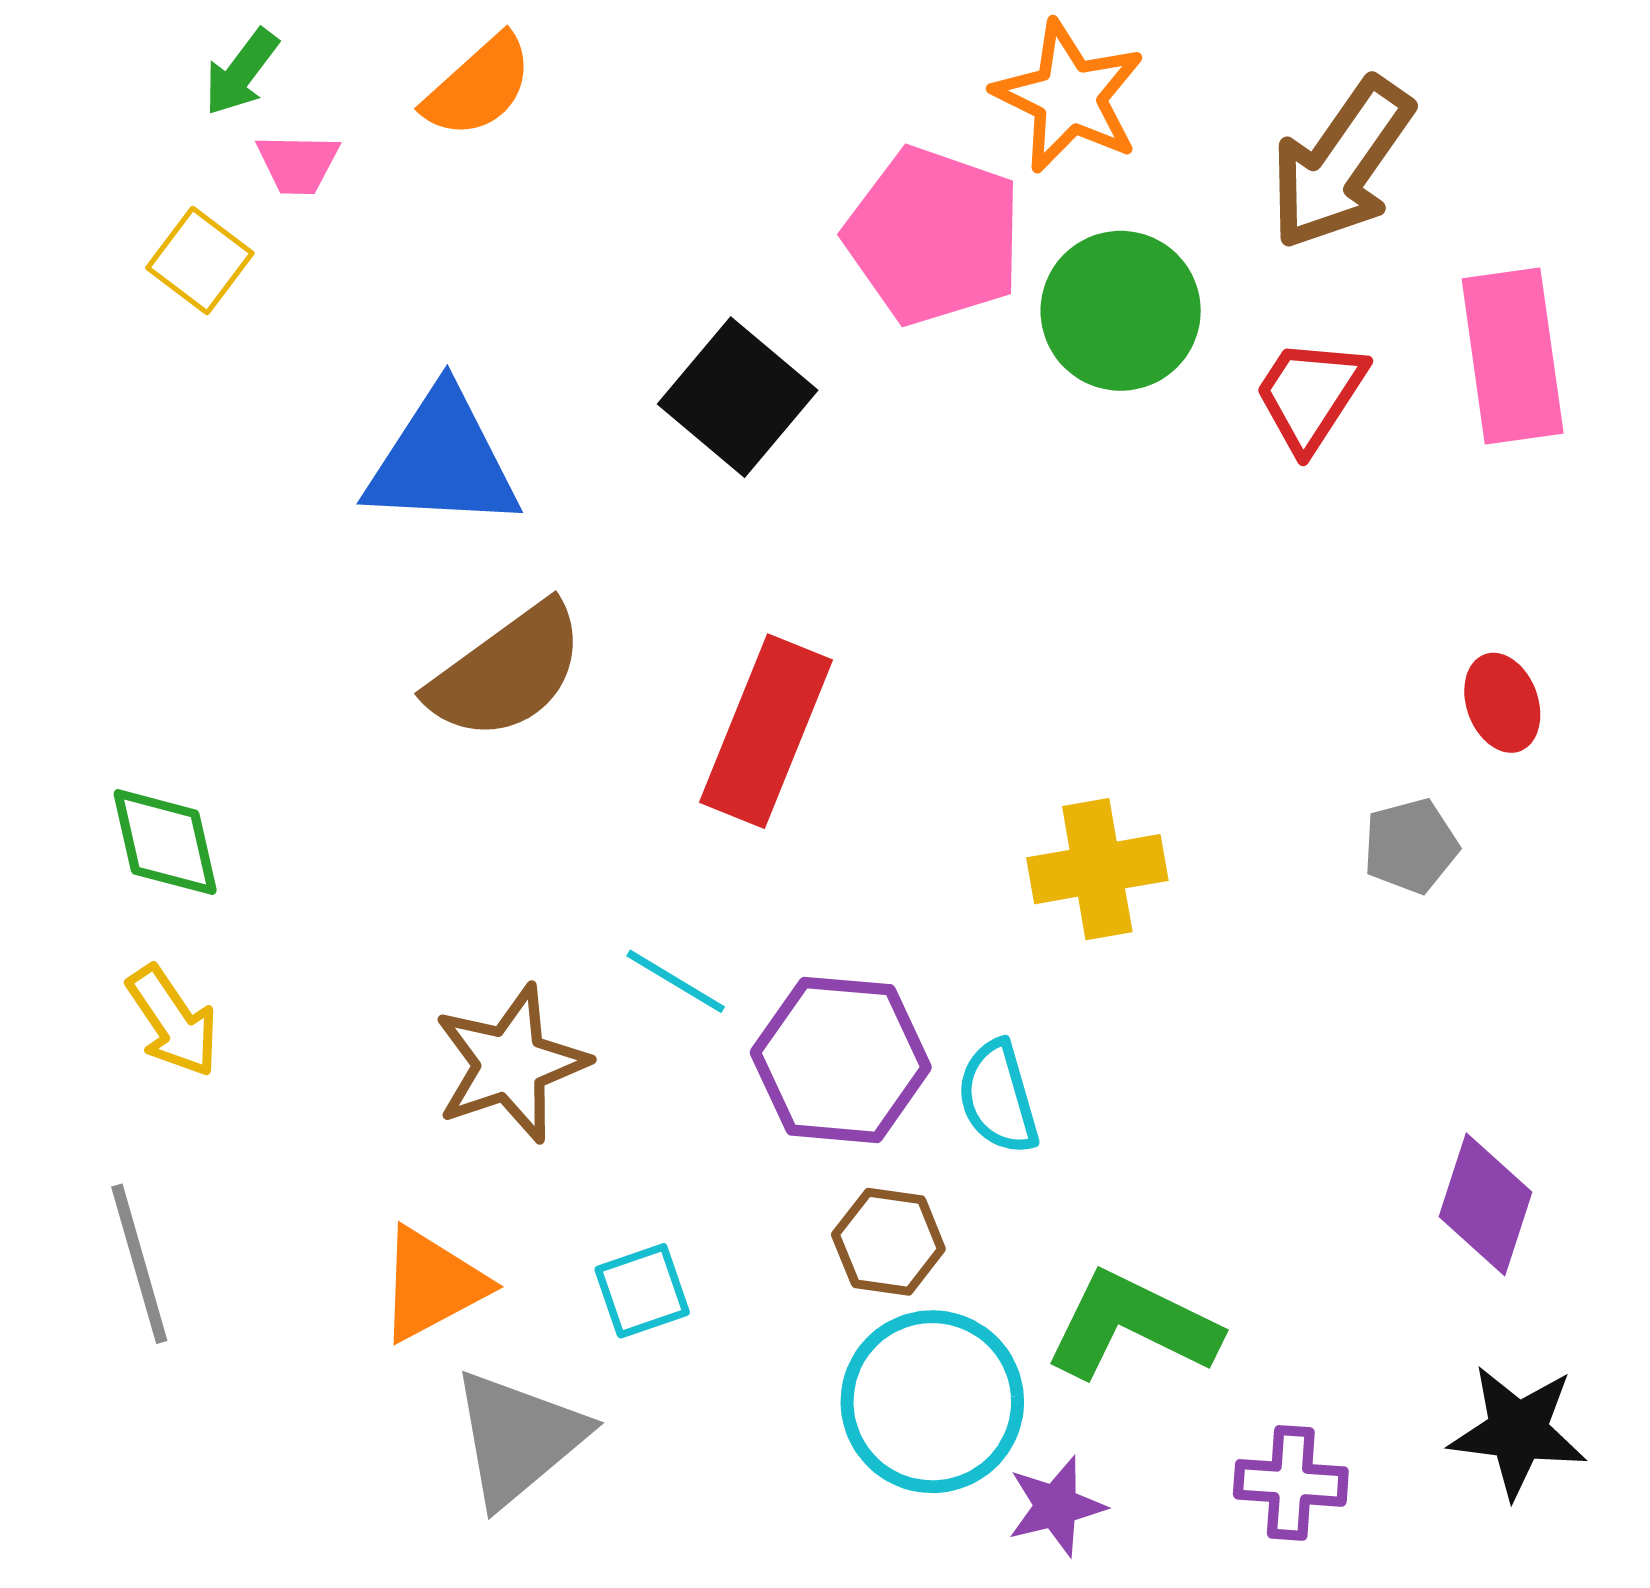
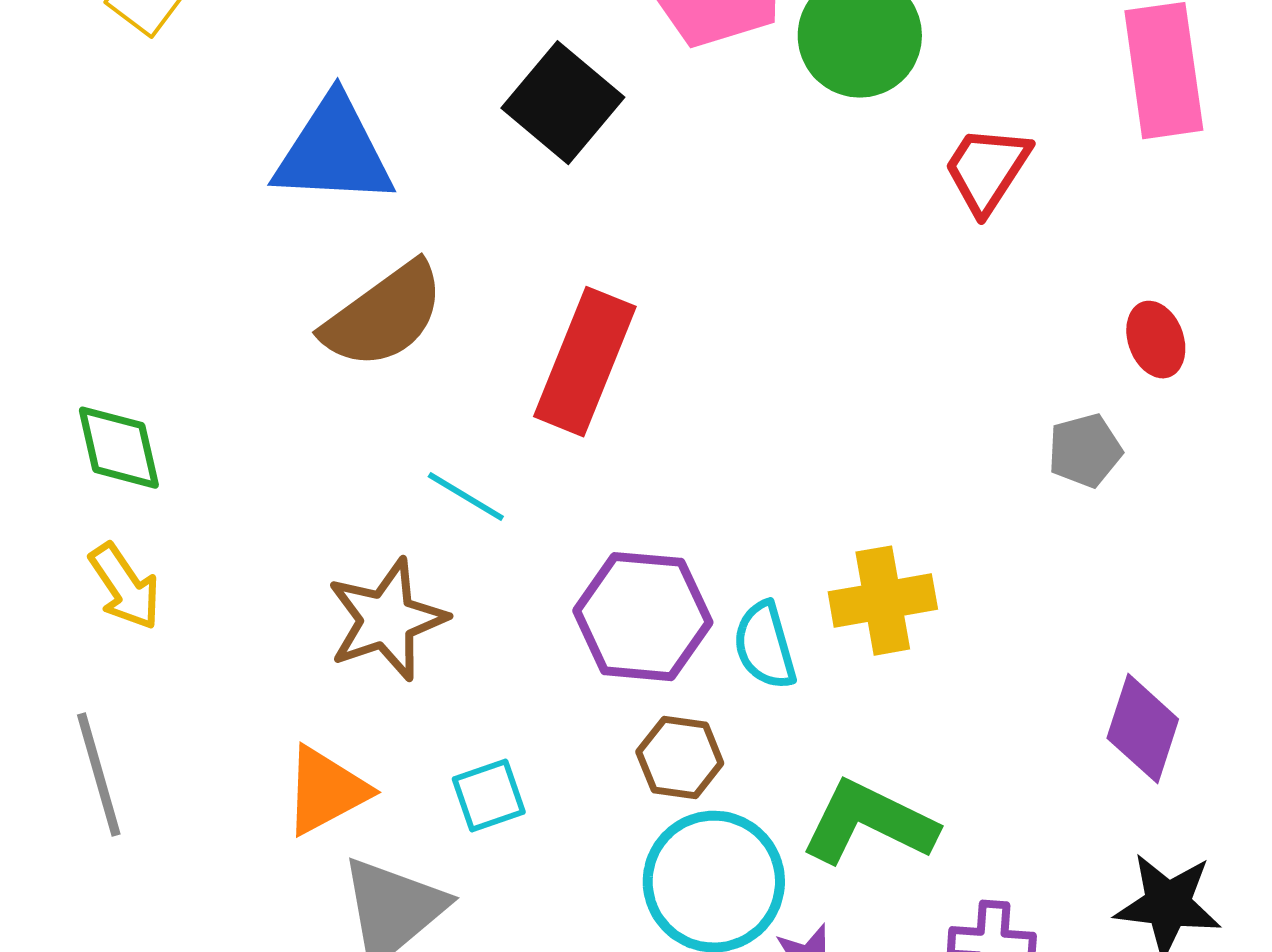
red trapezoid: (1310, 395) -> (987, 170), moved
yellow cross: (1097, 869) -> (883, 601), moved
cyan line: (676, 981) -> (466, 497), moved

